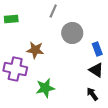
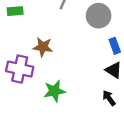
gray circle: (72, 33) -> (99, 16), moved

